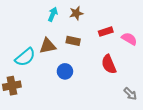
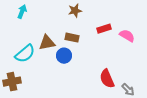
cyan arrow: (53, 14) -> (22, 12), moved
red semicircle: (109, 64) -> (107, 79), moved
blue circle: (65, 71) -> (64, 56), moved

